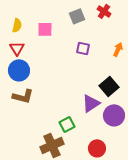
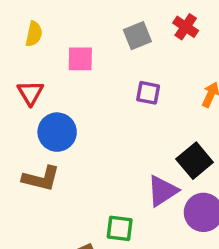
yellow semicircle: (17, 25) -> (34, 34), moved
blue circle: (19, 70) -> (57, 132), moved
green square: (67, 124) -> (120, 228), turned 35

